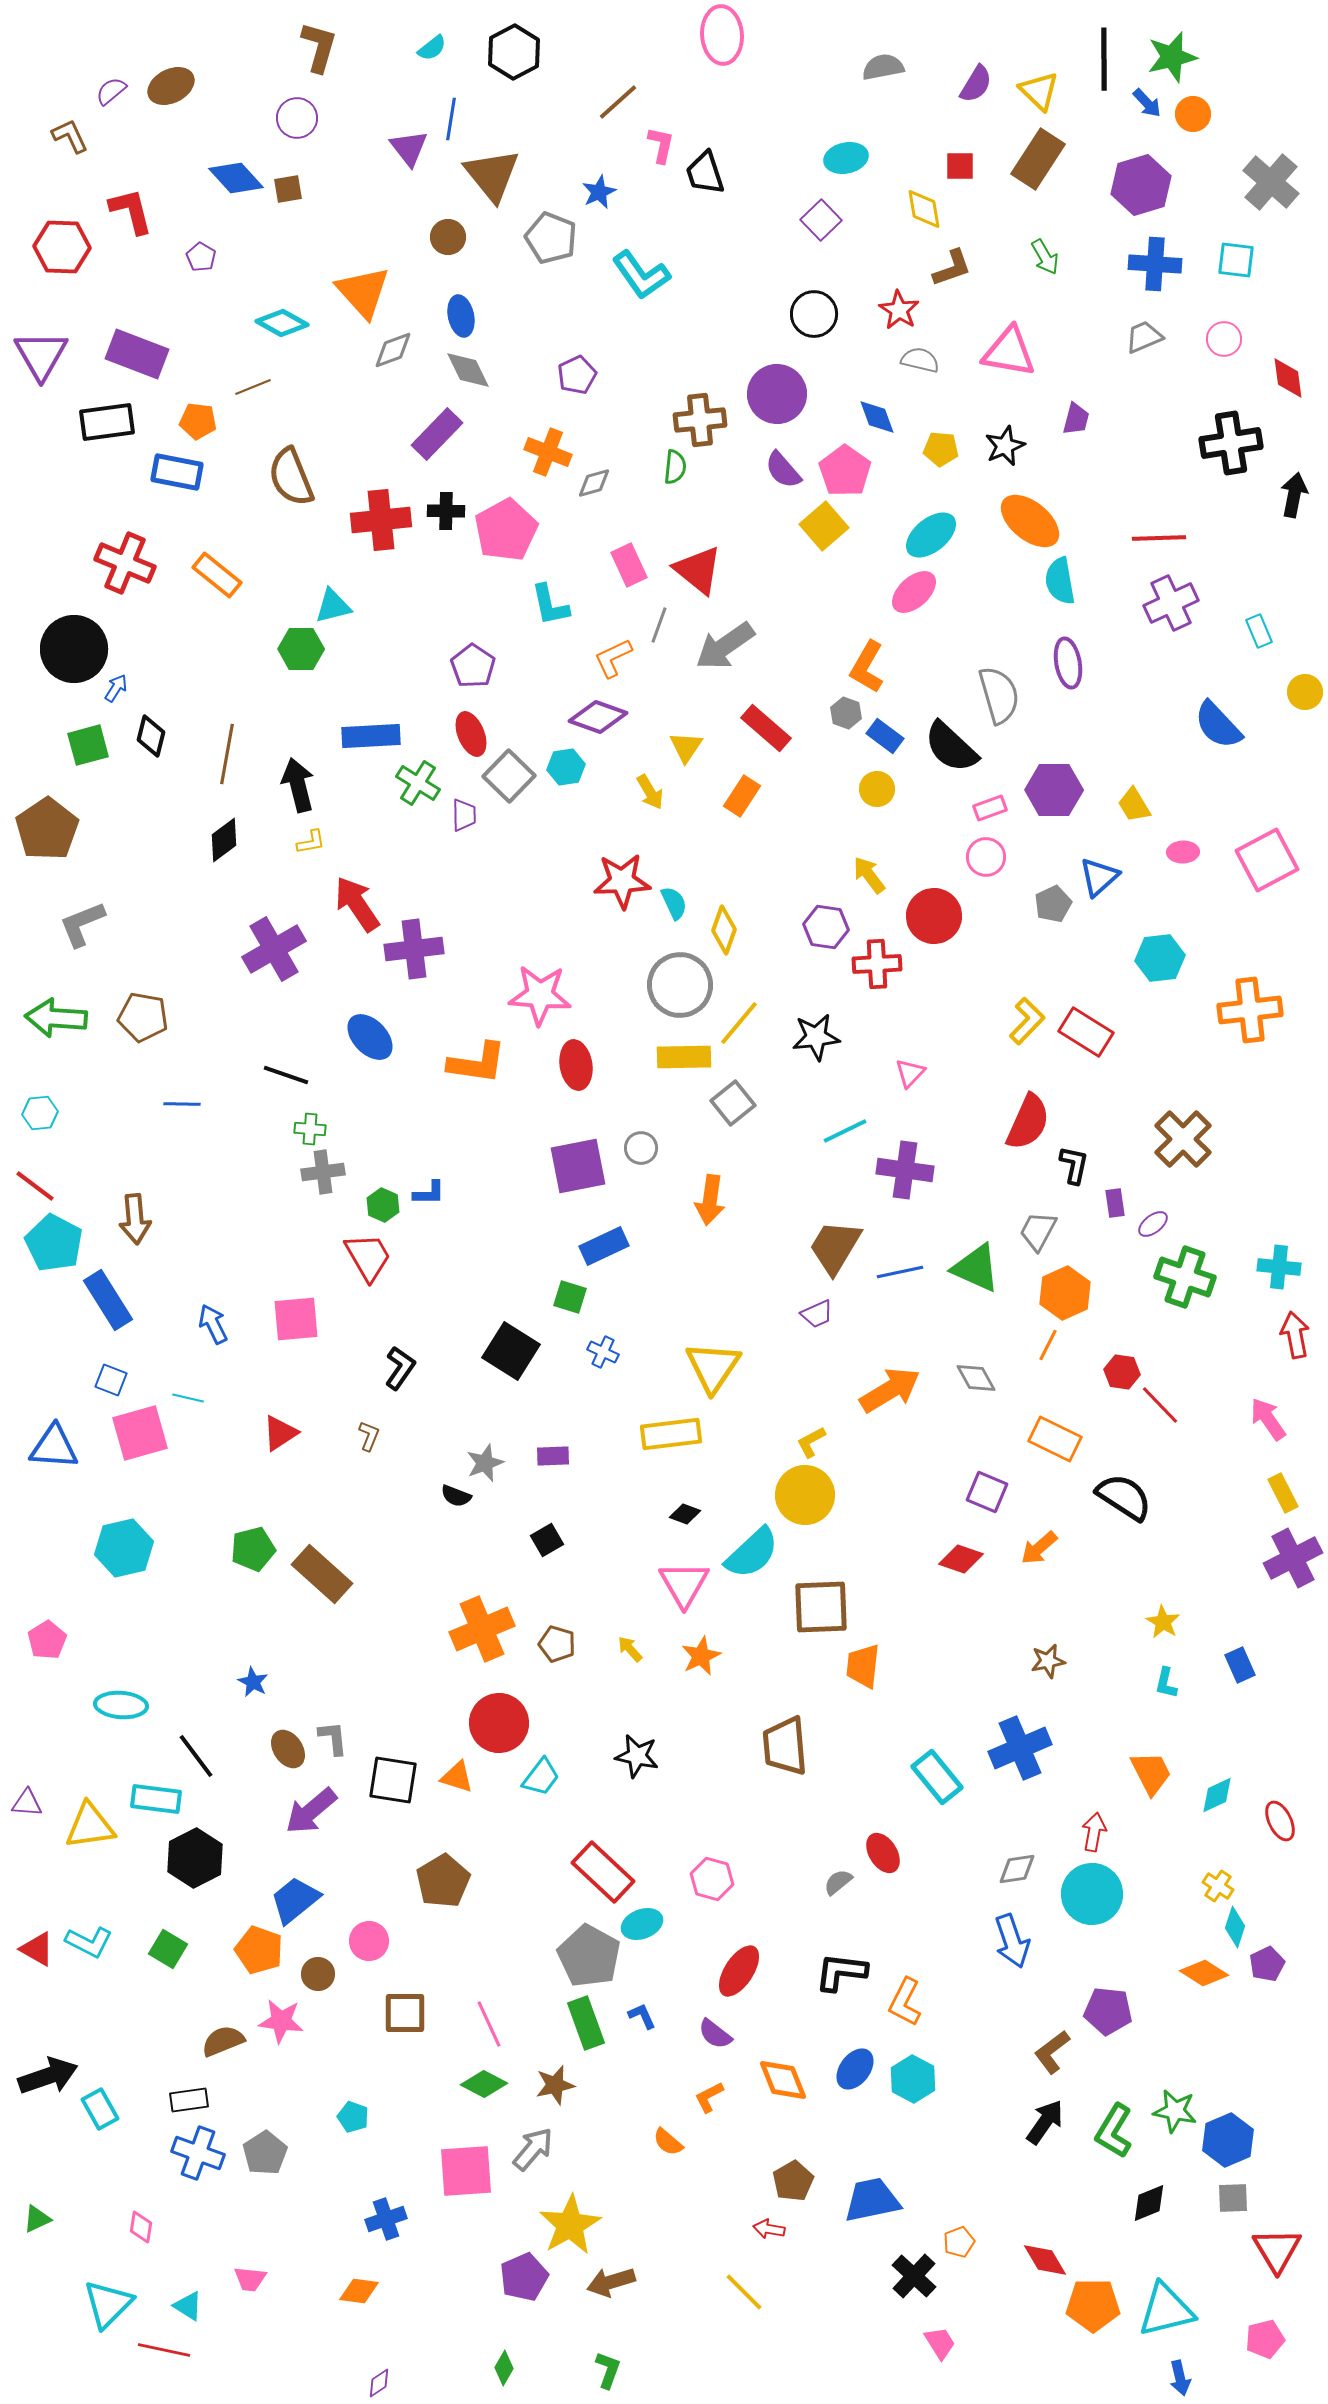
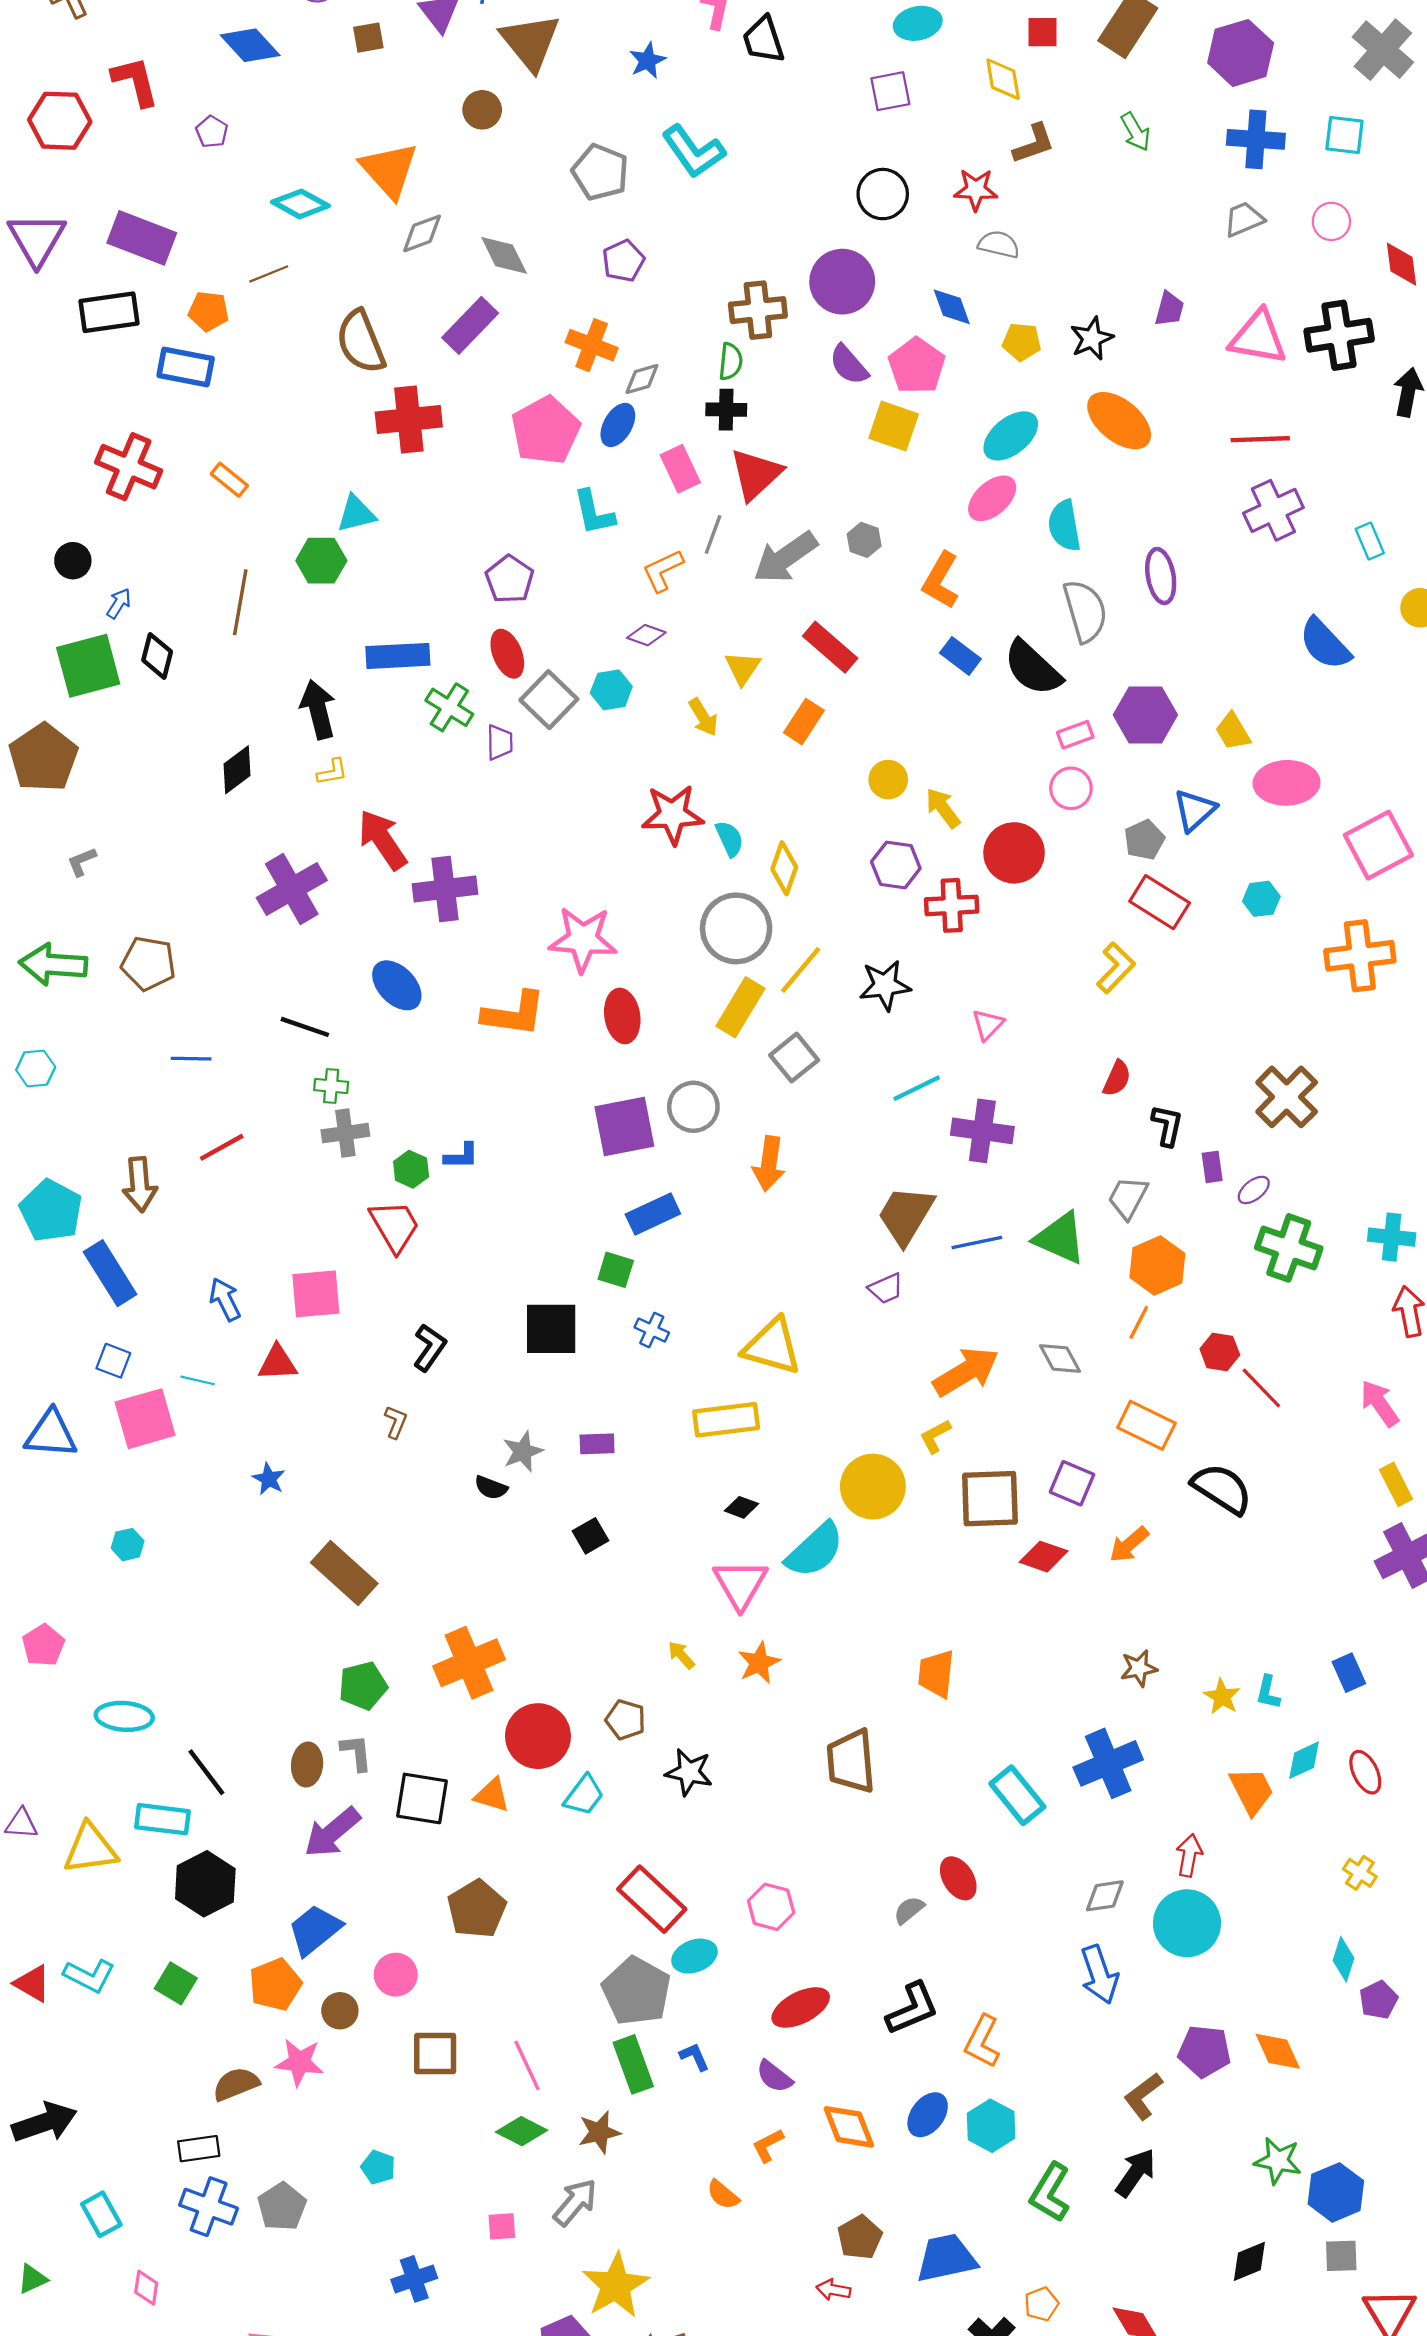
brown square: (288, 189) -> (368, 38), moved
purple square: (821, 220) -> (890, 91), turned 33
gray pentagon: (551, 238) -> (600, 172), moved
red star: (899, 310) -> (976, 190), turned -30
blue ellipse: (461, 316) -> (618, 425), moved, turned 42
pink triangle: (1009, 352) -> (1258, 337), moved
brown semicircle: (291, 477) -> (361, 342), moved
black cross: (446, 511) -> (726, 410), moved
yellow square: (824, 526) -> (894, 426), turned -30
red triangle: (698, 570) -> (756, 474), turned 38
orange rectangle: (217, 575) -> (229, 480), size x0.7
cyan semicircle: (1060, 581) -> (1064, 526), moved
black circle: (74, 649) -> (73, 561), size x0.5
gray hexagon: (846, 713) -> (864, 540), moved
purple diamond: (598, 717) -> (646, 635), size x0.6
green square: (88, 745) -> (88, 666), size x1.4
brown line: (227, 754) -> (240, 602), moved
yellow circle: (877, 789) -> (888, 780), moved
pink ellipse: (1183, 852) -> (1287, 783), size x1.8
pink square: (1267, 860) -> (1378, 845), moved
gray L-shape: (82, 924) -> (82, 862), size x0.6
cyan hexagon: (1160, 958) -> (1261, 899), size x0.7
red rectangle: (1086, 1032) -> (1160, 902), moved
yellow rectangle: (684, 1057) -> (740, 1007), turned -58
red semicircle: (1028, 1122) -> (1117, 1078), size x0.6
gray circle: (641, 1148) -> (693, 1107), size x1.4
red line: (35, 1186) -> (222, 1147), moved, turned -66
black square: (511, 1351) -> (551, 1329), turned -32
yellow triangle: (713, 1367) -> (772, 1346), turned -48
red triangle: (280, 1433) -> (278, 1363), moved, turned 30
yellow L-shape: (811, 1442) -> (935, 1436), moved
cyan hexagon: (124, 1548) -> (128, 1545), size x0.5
green pentagon: (253, 1549) -> (363, 1686), moved
brown square: (821, 1607) -> (990, 1499), moved
yellow star: (1163, 1622) -> (1222, 1697), moved
orange cross: (482, 1629) -> (469, 1663), moved
brown pentagon: (557, 1644) -> (626, 1720), moved
blue star: (253, 1682) -> (269, 1479), moved
brown ellipse: (288, 1749) -> (307, 1765), turned 39
cyan diamond: (1217, 1795) -> (1304, 1760), moved
red ellipse: (1280, 1821) -> (1365, 1772), moved
yellow cross: (1218, 1886) -> (1360, 1873), moved
orange pentagon: (259, 1950) -> (275, 1984), turned 30
red ellipse: (739, 1971) -> (801, 2007), turned 30
black L-shape: (841, 1972) -> (912, 2009), turned 150
orange diamond: (1204, 1973) -> (1278, 2051), moved, turned 33
cyan rectangle: (100, 2109) -> (101, 2214), moved
green L-shape: (1114, 2131) -> (1050, 2192), moved
pink square: (466, 2171) -> (502, 2226), size x0.5

